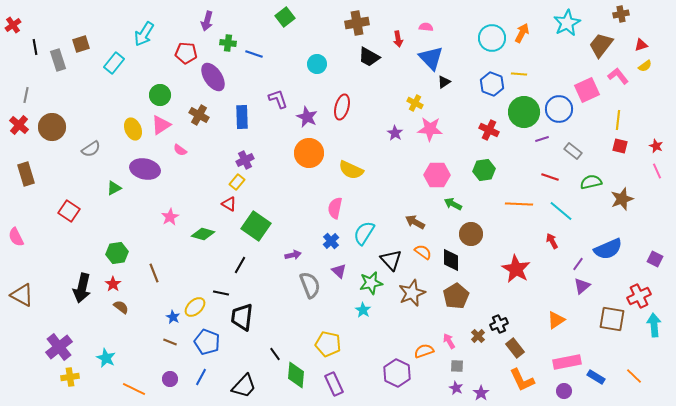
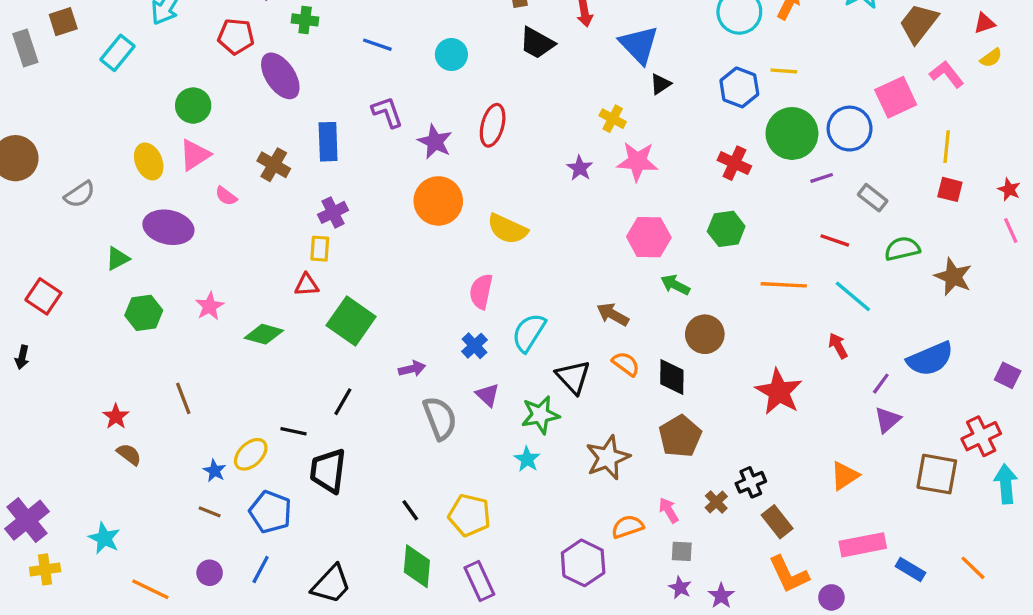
blue line: (254, 54) -> (377, 45), moved
brown cross: (199, 115) -> (274, 165), moved
yellow rectangle: (237, 182) -> (320, 249), turned -35
brown star: (622, 199) -> (953, 277), turned -30
red triangle: (229, 204) -> (307, 285), turned -35
green hexagon: (117, 253) -> (144, 313), moved
black line: (240, 265) -> (343, 402), moved
black arrow: (82, 288) -> (22, 357), moved, size x0.5
brown star: (412, 293) -> (608, 458), moved
black line: (275, 354) -> (410, 510), moved
purple circle: (564, 391) -> (831, 597), moved

